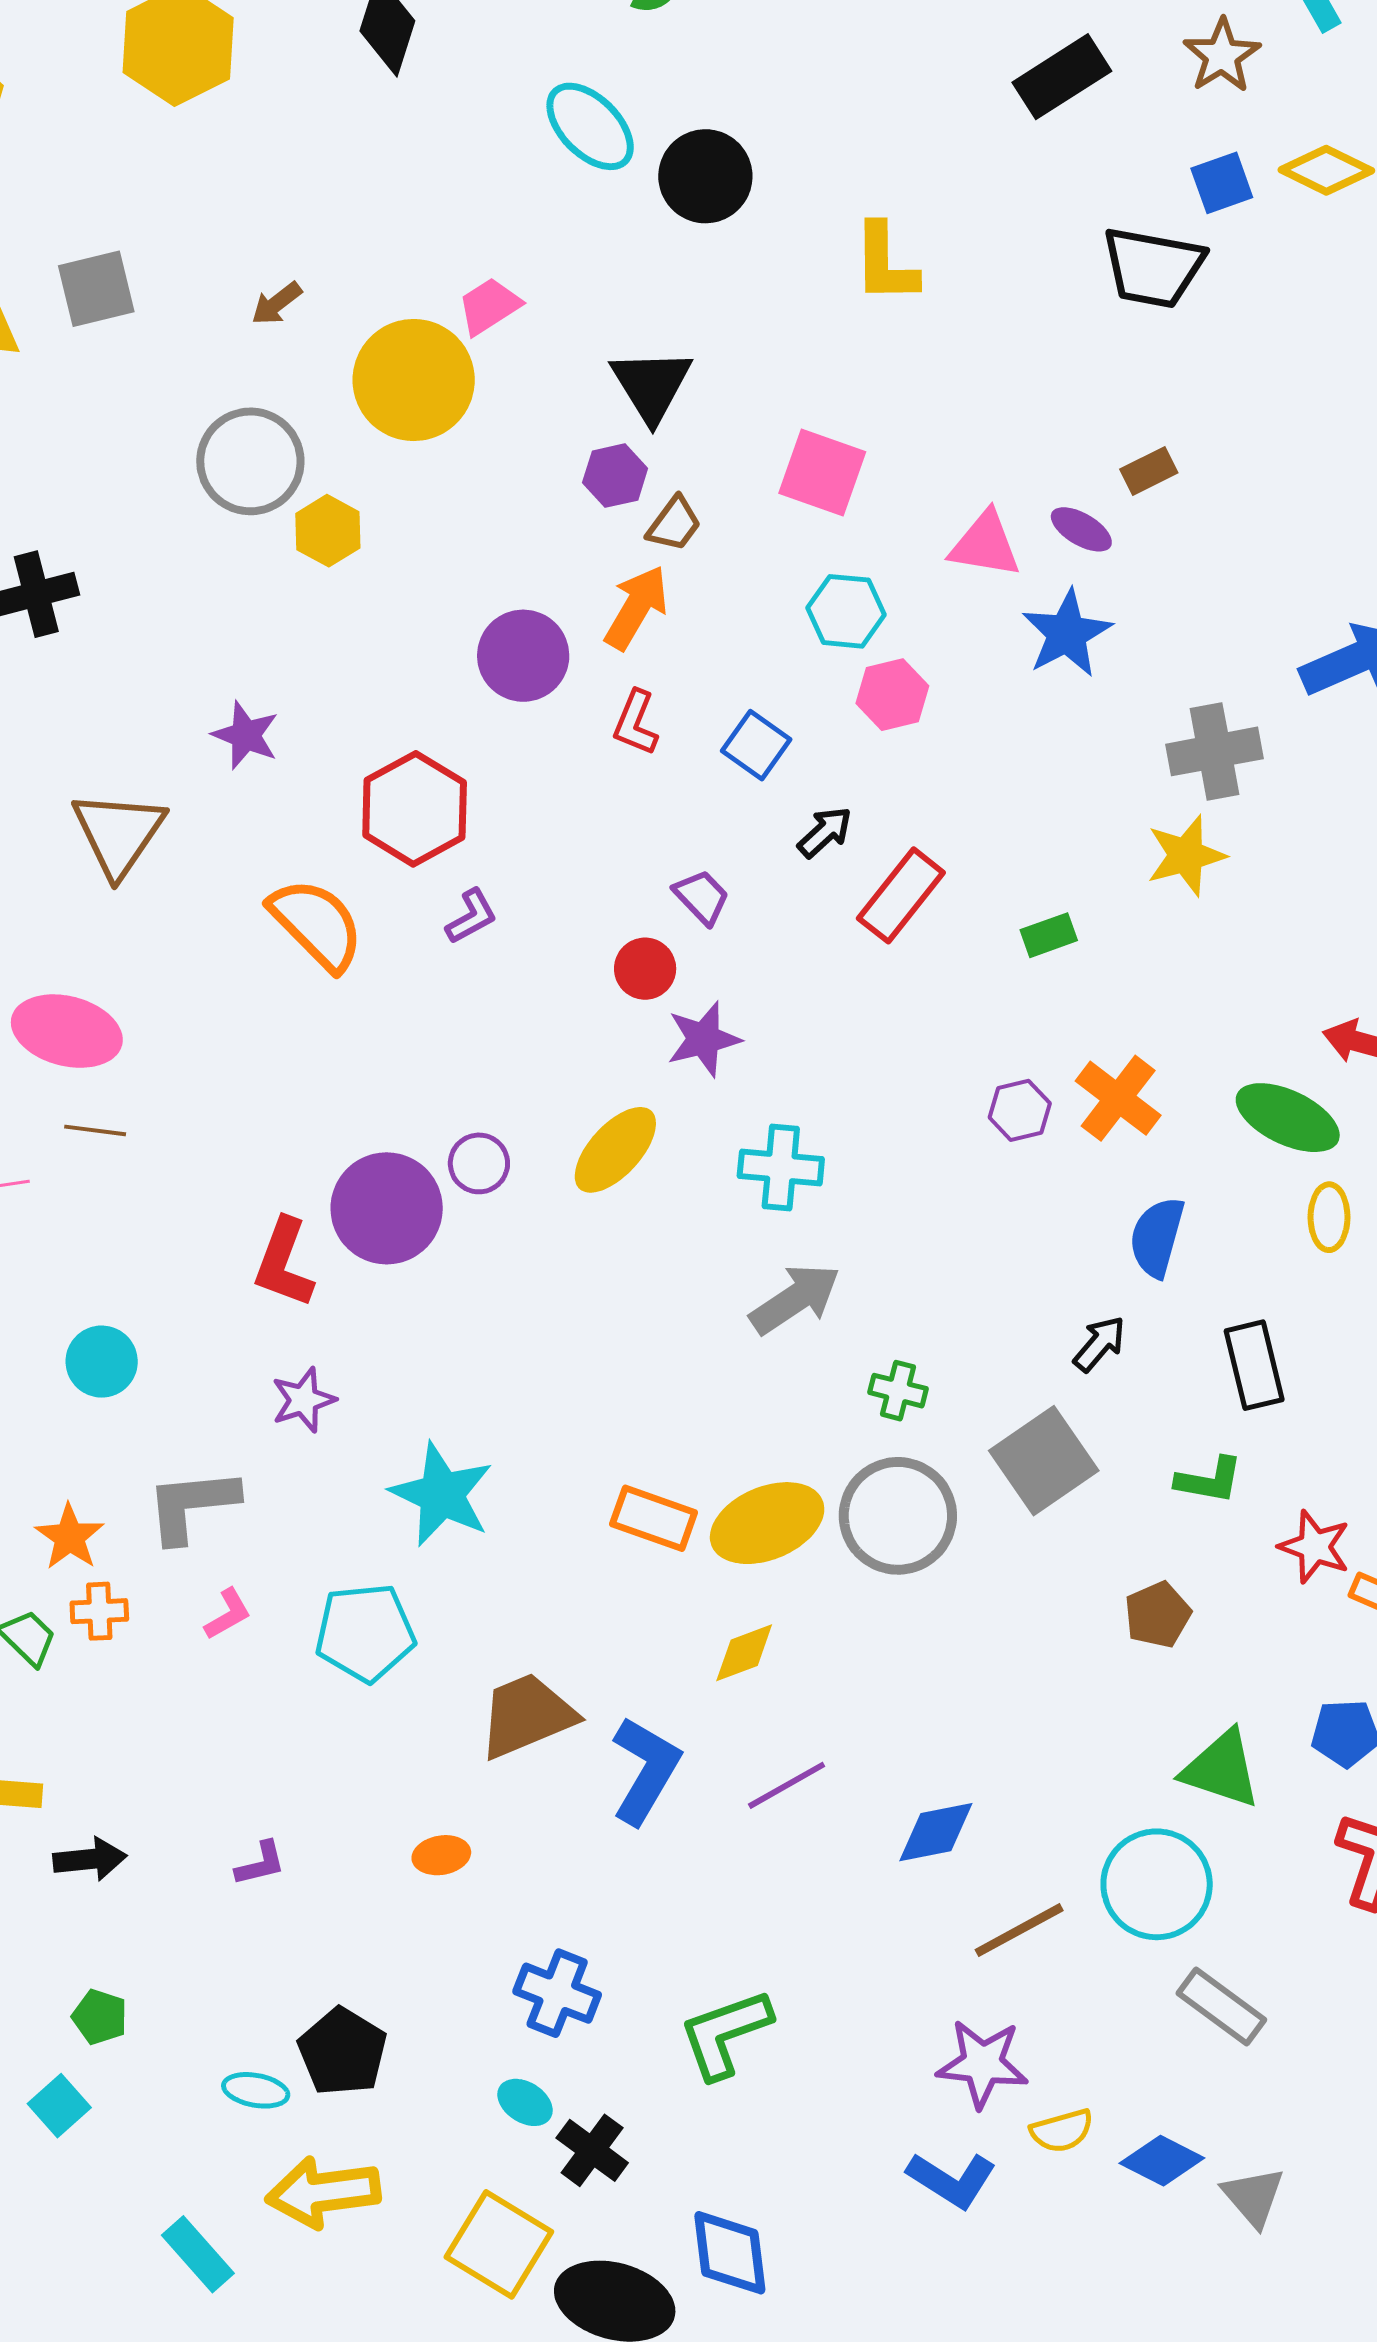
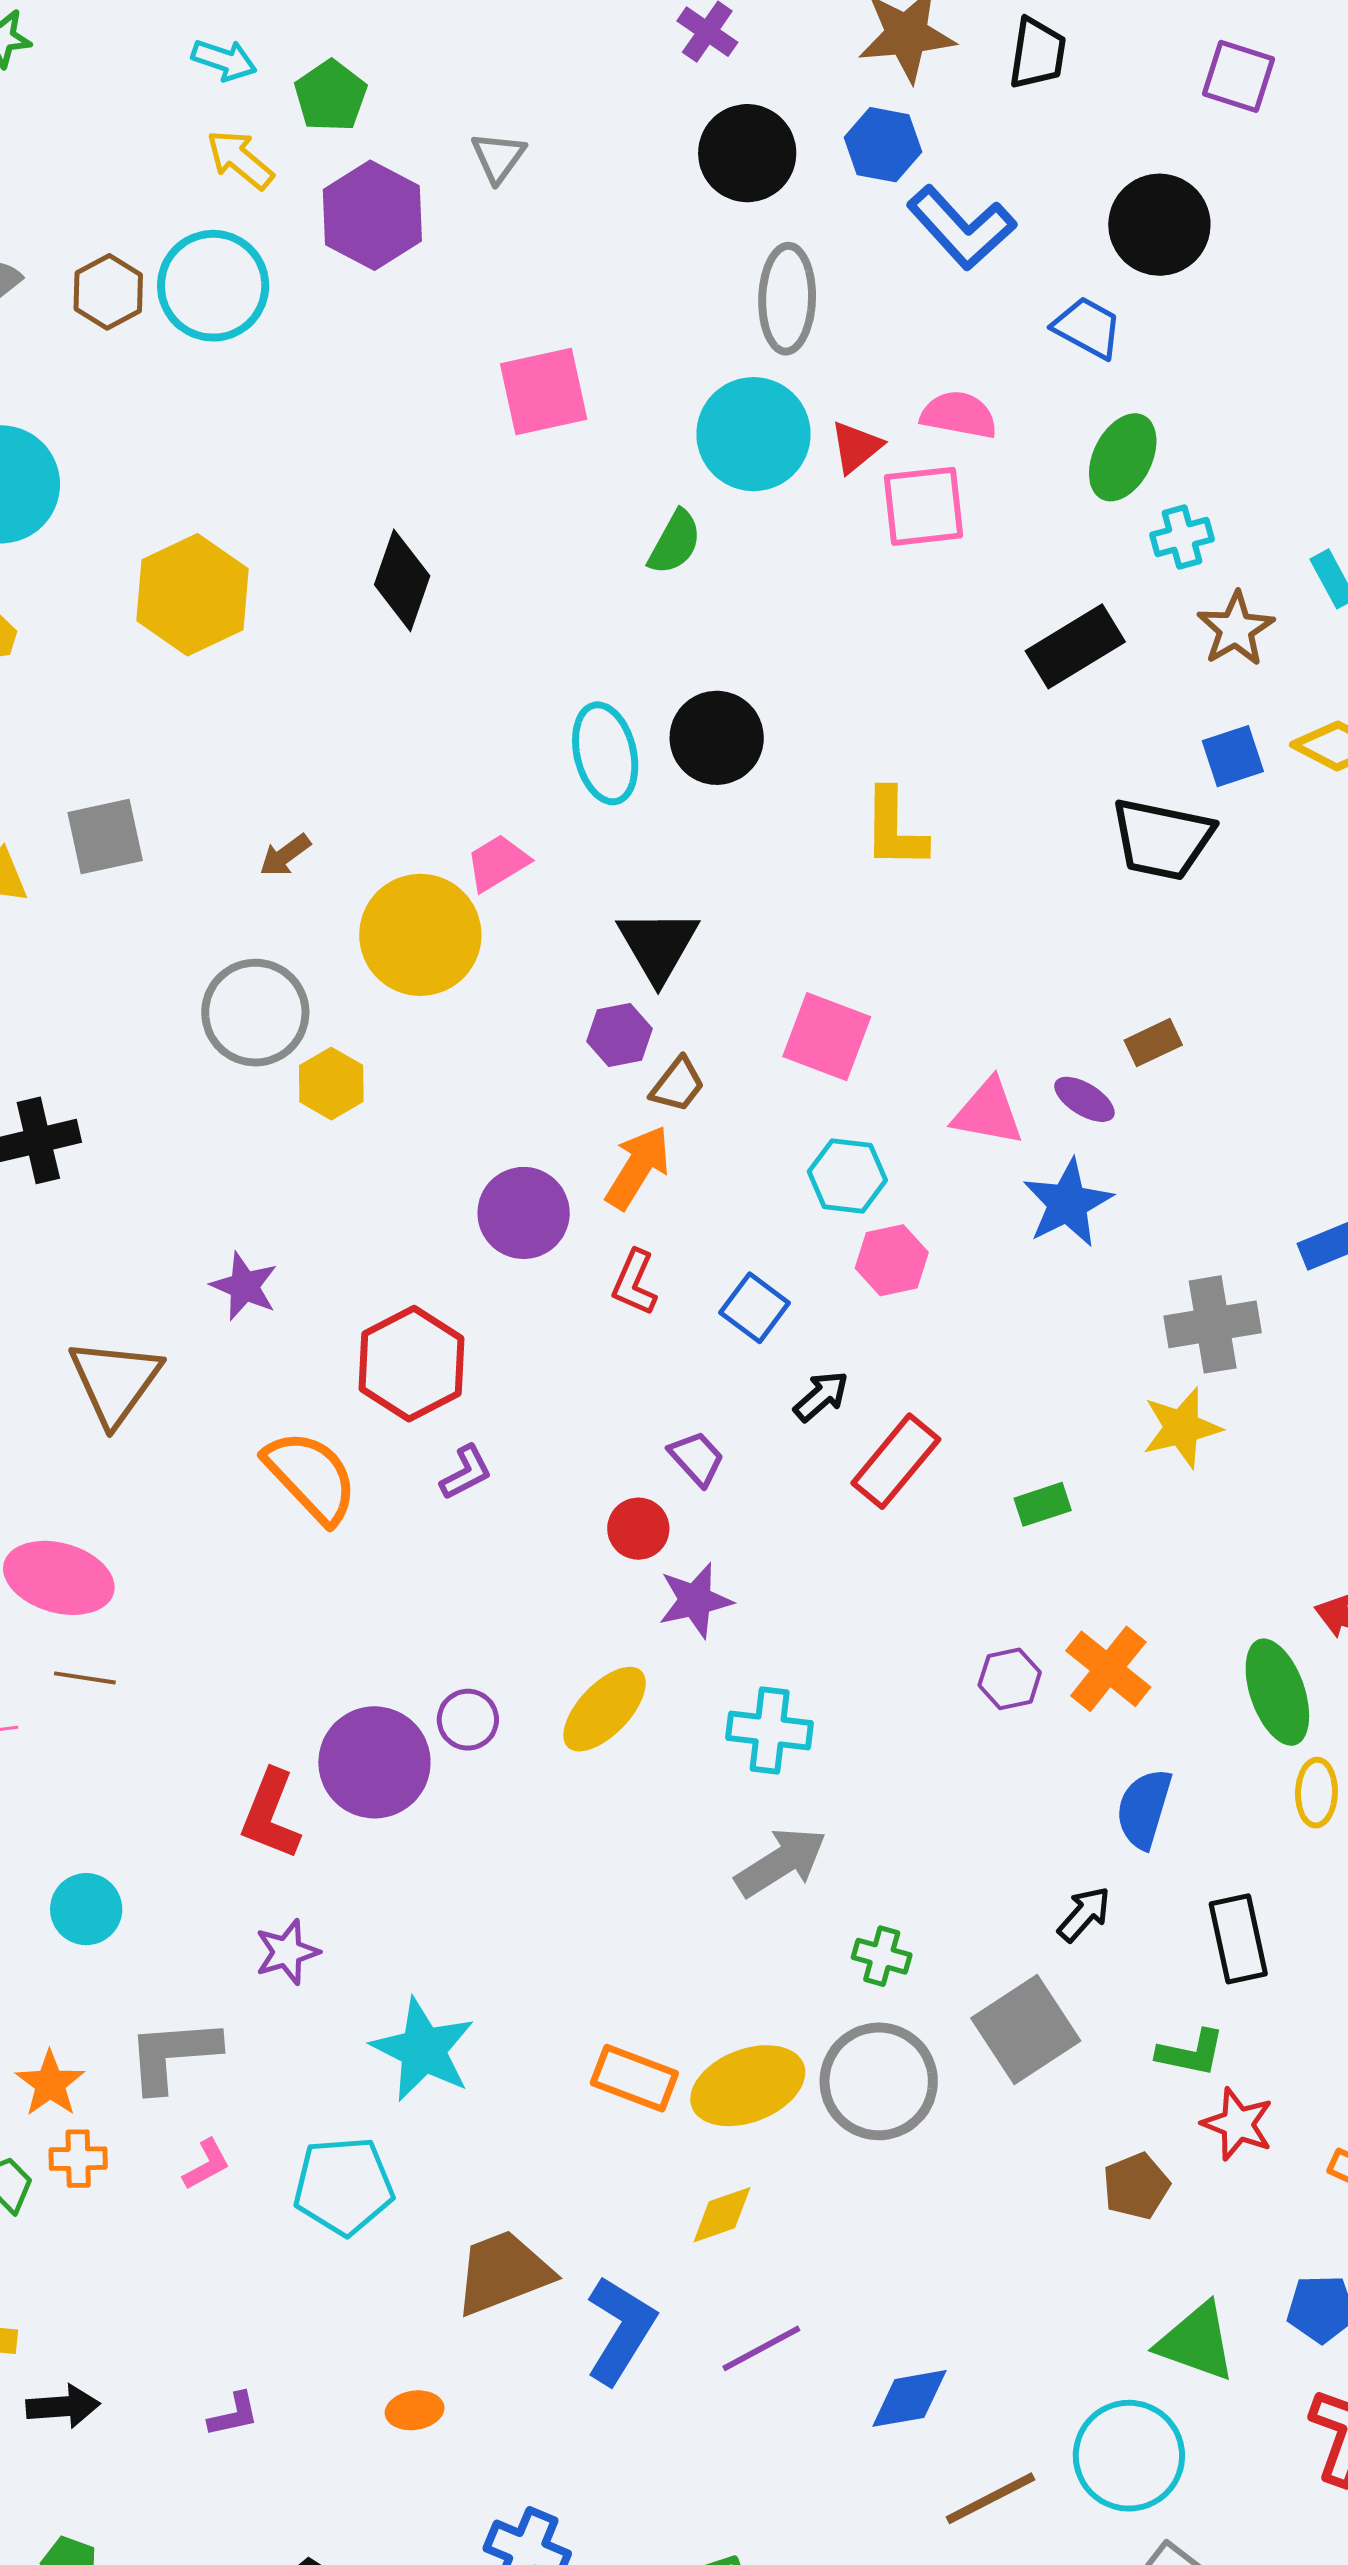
cyan ellipse: (590, 126) -> (605, 753), moved, turned 30
green ellipse: (1288, 1118) -> (1277, 1692), turned 44
red star: (1315, 1547) -> (1238, 2124), moved

